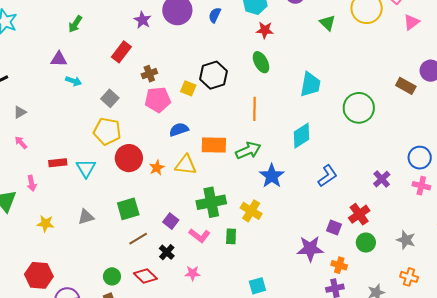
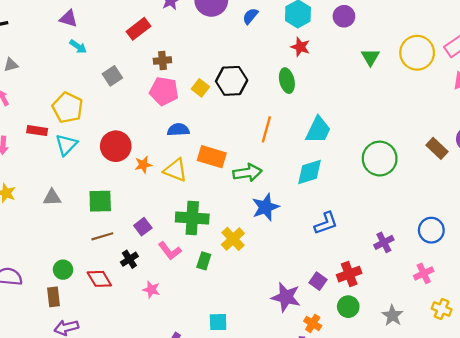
cyan trapezoid: (310, 84) -> (318, 130), moved
yellow pentagon: (107, 131) -> (68, 108), moved
pink cross: (421, 186) -> (424, 273), moved, turned 36

